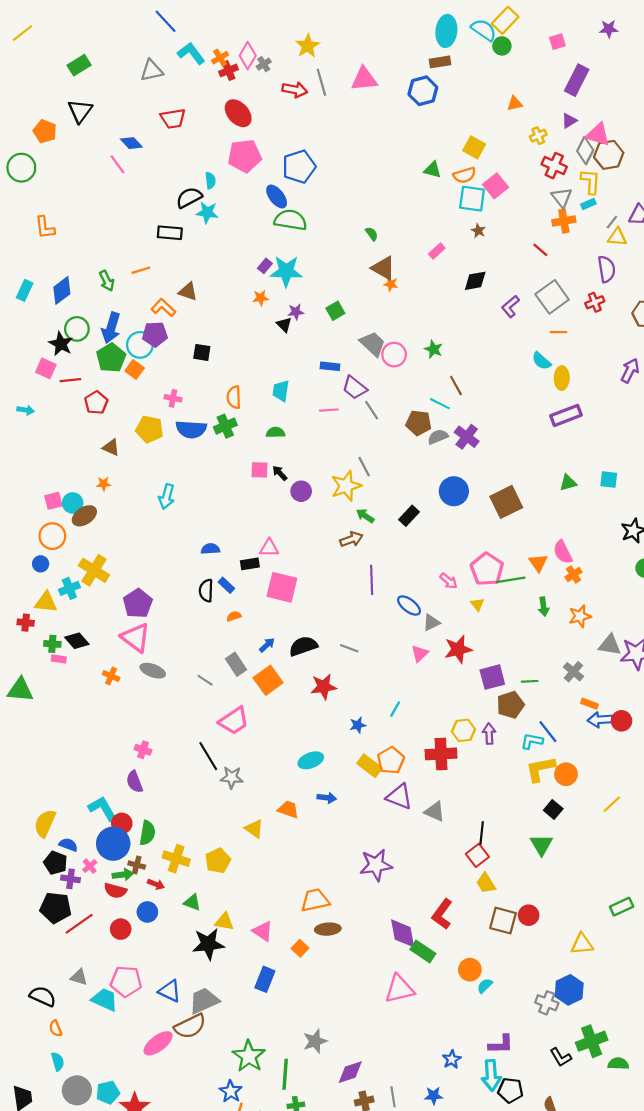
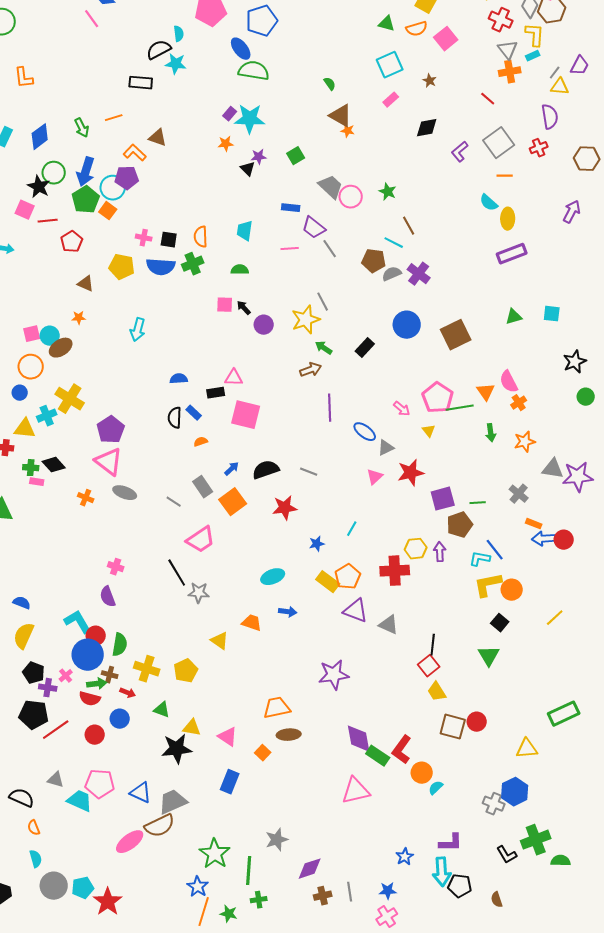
cyan square: (472, 199) -> (390, 65), moved, turned -32
black square: (202, 352) -> (169, 240), moved
blue semicircle: (68, 845) -> (22, 603), moved
green rectangle: (622, 907) -> (564, 714), size x1.4
red L-shape: (442, 914) -> (402, 750), moved

